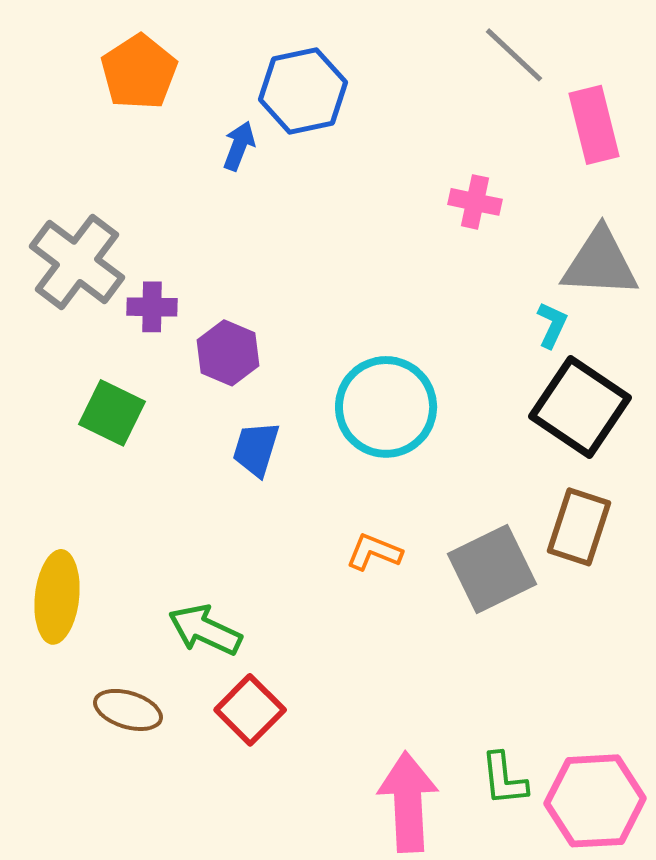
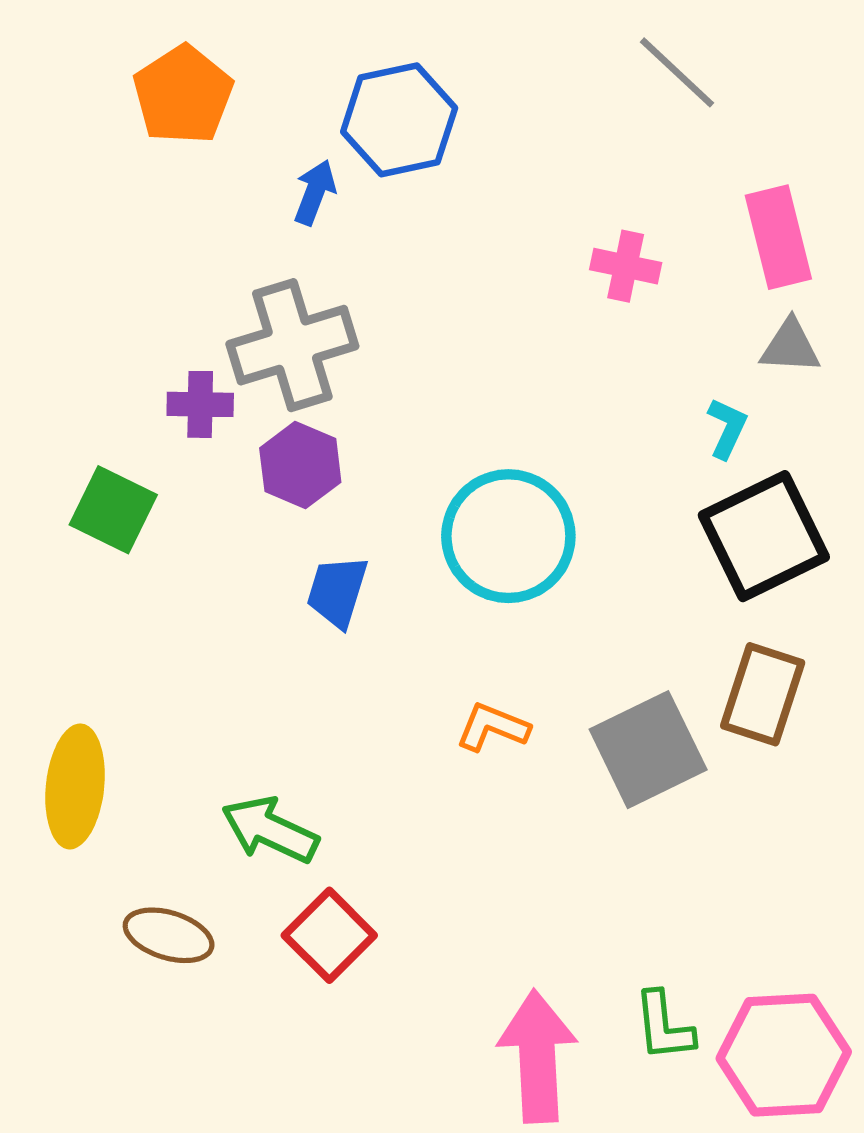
pink rectangle: (594, 125) -> (778, 237), moved
gray cross: (77, 262) -> (292, 345), moved, turned 36
gray triangle: (600, 263) -> (790, 346), size x0.6
black square: (580, 407) -> (764, 536), turned 30
green square: (112, 413) -> (113, 510), moved

